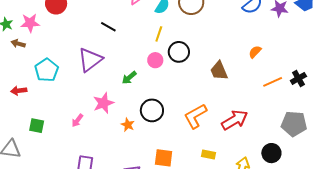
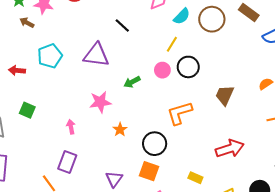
purple triangle: (90, 60) -> (96, 55), turned 32
brown trapezoid: (219, 71) -> (225, 95), turned 35
black circle: (152, 110) -> (155, 144), moved
orange L-shape: (195, 116) -> (180, 113), moved
pink arrow: (77, 120) -> (71, 127), moved, turned 120

